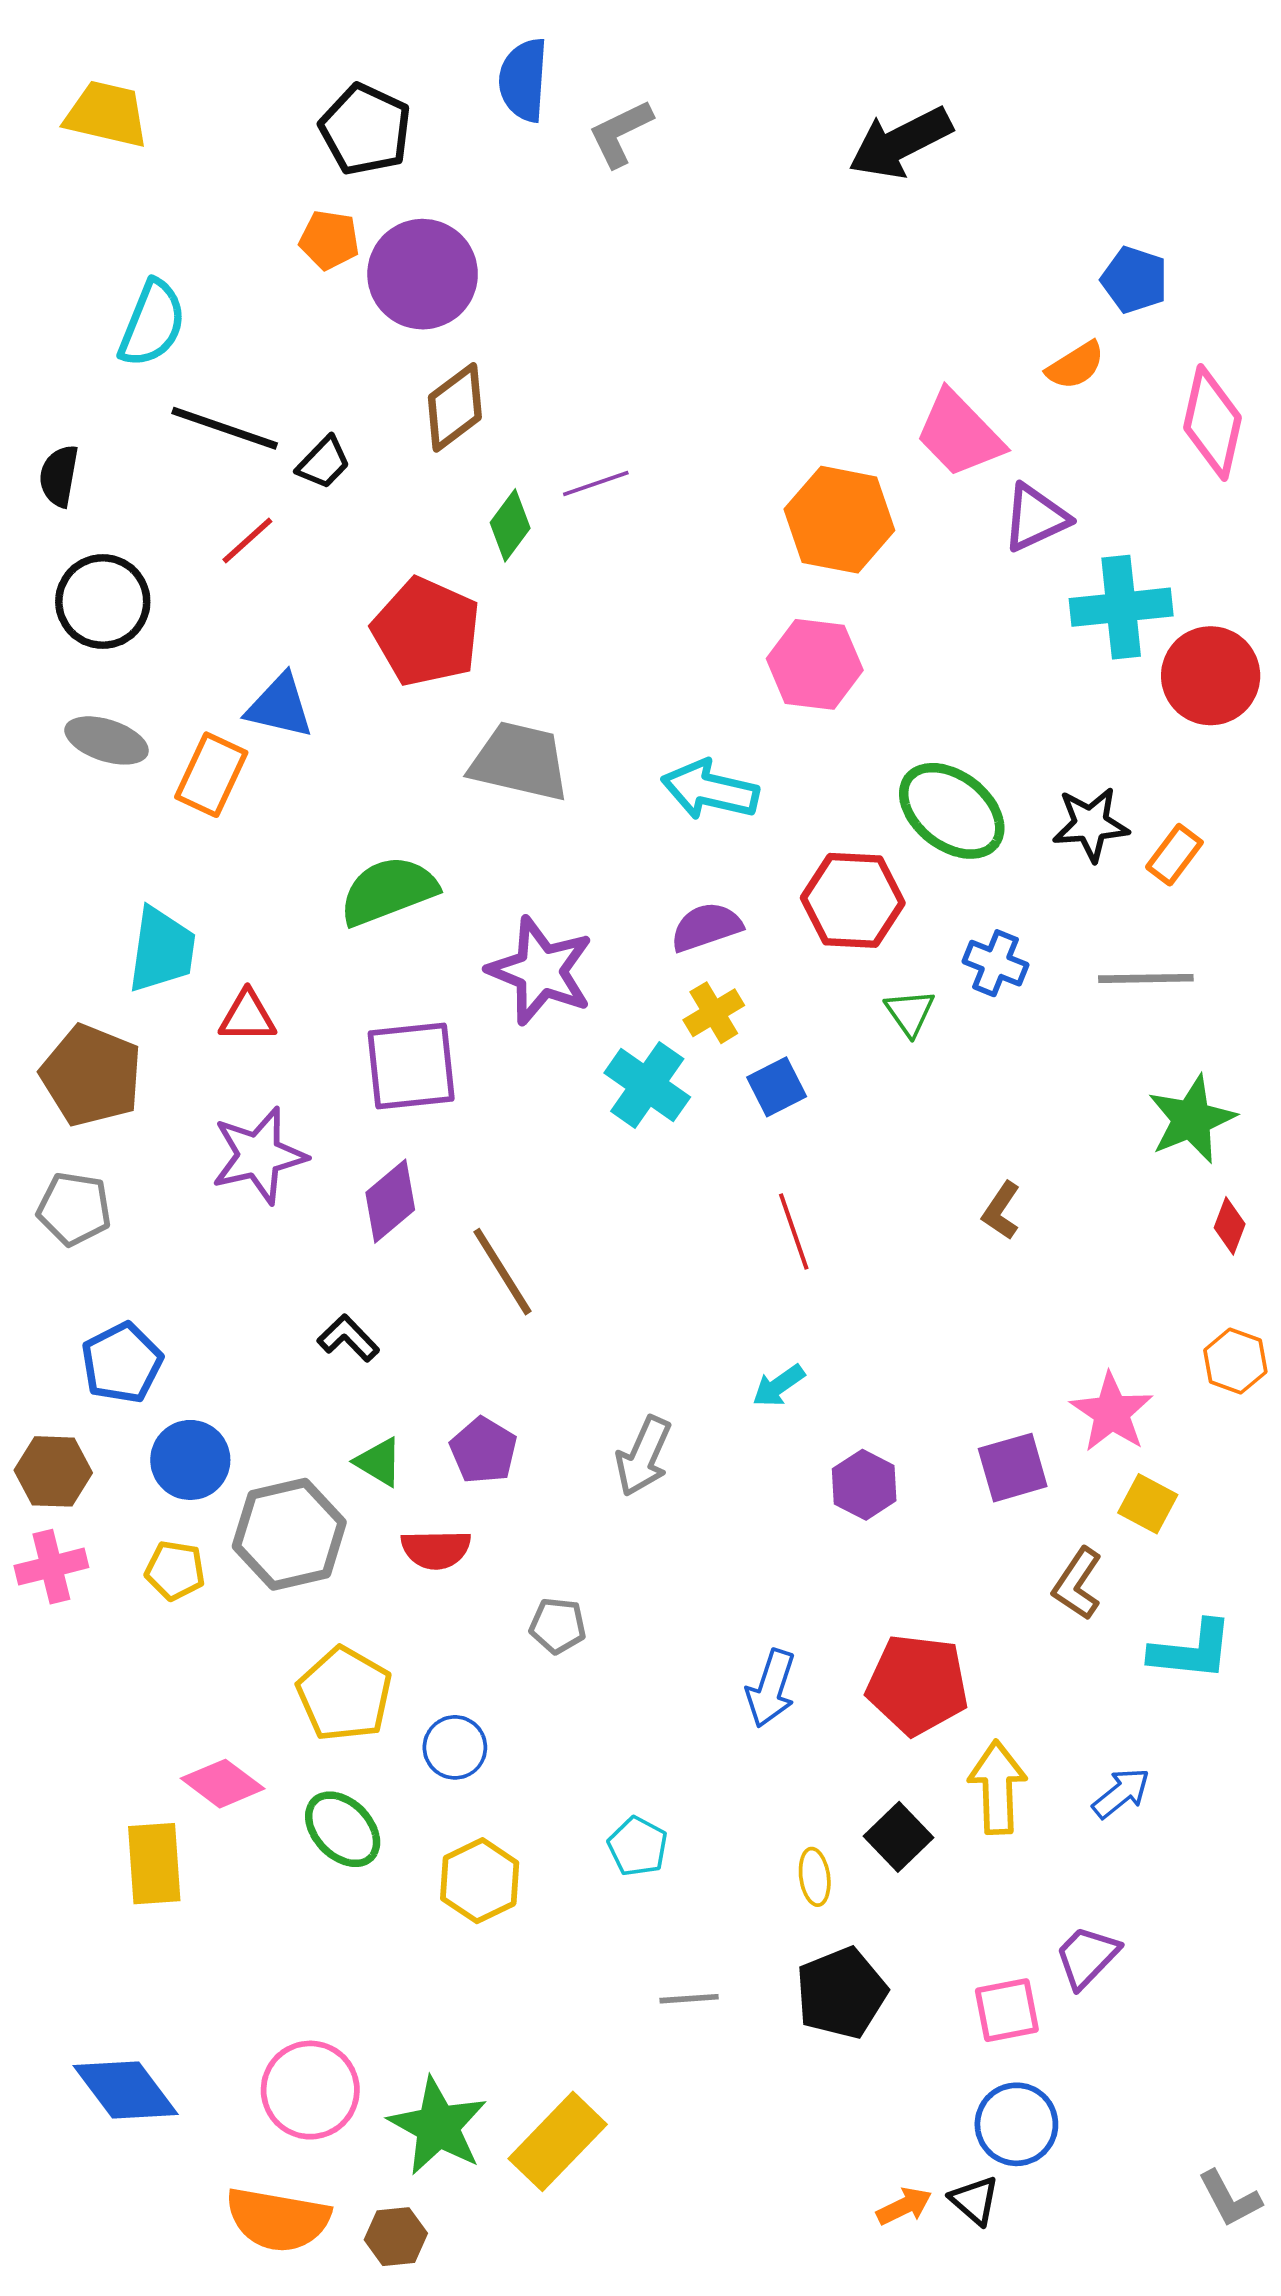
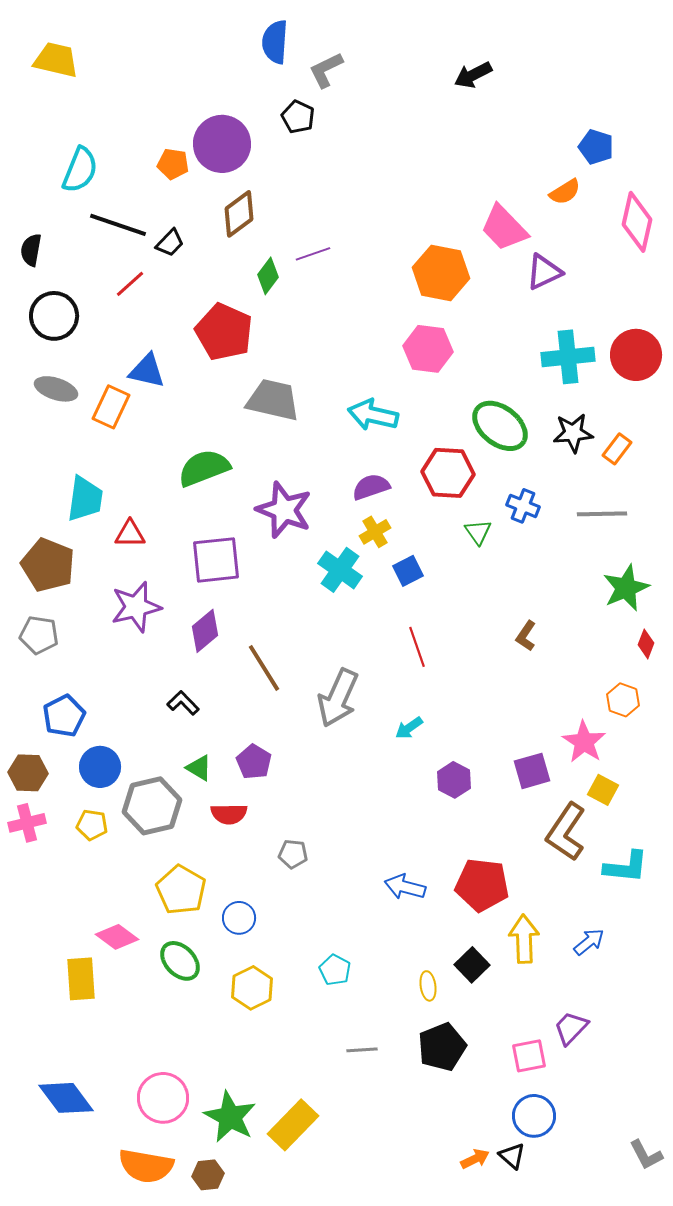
black pentagon: (365, 129) -> (298, 117), moved, size x0.7
black arrow: (900, 143) -> (473, 75), size x0.7
orange pentagon: (329, 240) -> (173, 164), moved
cyan cross: (1121, 607) -> (568, 357), moved
orange hexagon: (1235, 1361) -> (623, 700), moved
gray arrow: (643, 1456) -> (338, 698), moved, size x1.4
brown L-shape: (1077, 1584) -> (566, 832), size x1.5
blue arrow: (771, 1688) -> (405, 887), turned 87

